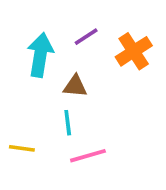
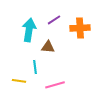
orange cross: (134, 51) -> (80, 28), turned 30
cyan line: (68, 123) -> (35, 67), moved

